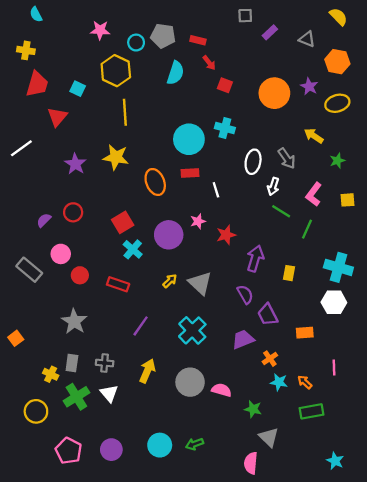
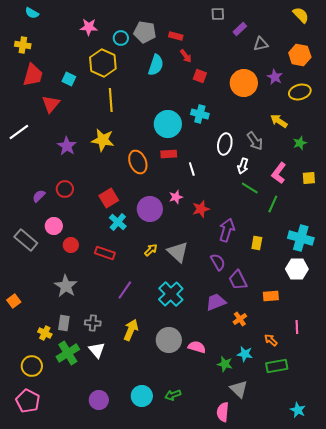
cyan semicircle: (36, 14) -> (32, 13), turned -32
gray triangle: (307, 39) -> (261, 44), moved, turned -35
cyan star: (279, 382) -> (245, 354), moved
pink pentagon: (69, 451) -> (28, 401), moved

